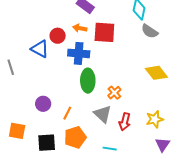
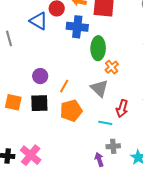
green ellipse: (88, 81) -> (98, 48), moved
red arrow: (125, 122) -> (122, 108), moved
black square: (47, 143) -> (39, 103), moved

